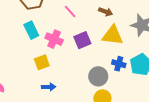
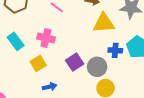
cyan rectangle: (31, 30) -> (16, 41), moved
purple square: (82, 40) -> (75, 62), moved

